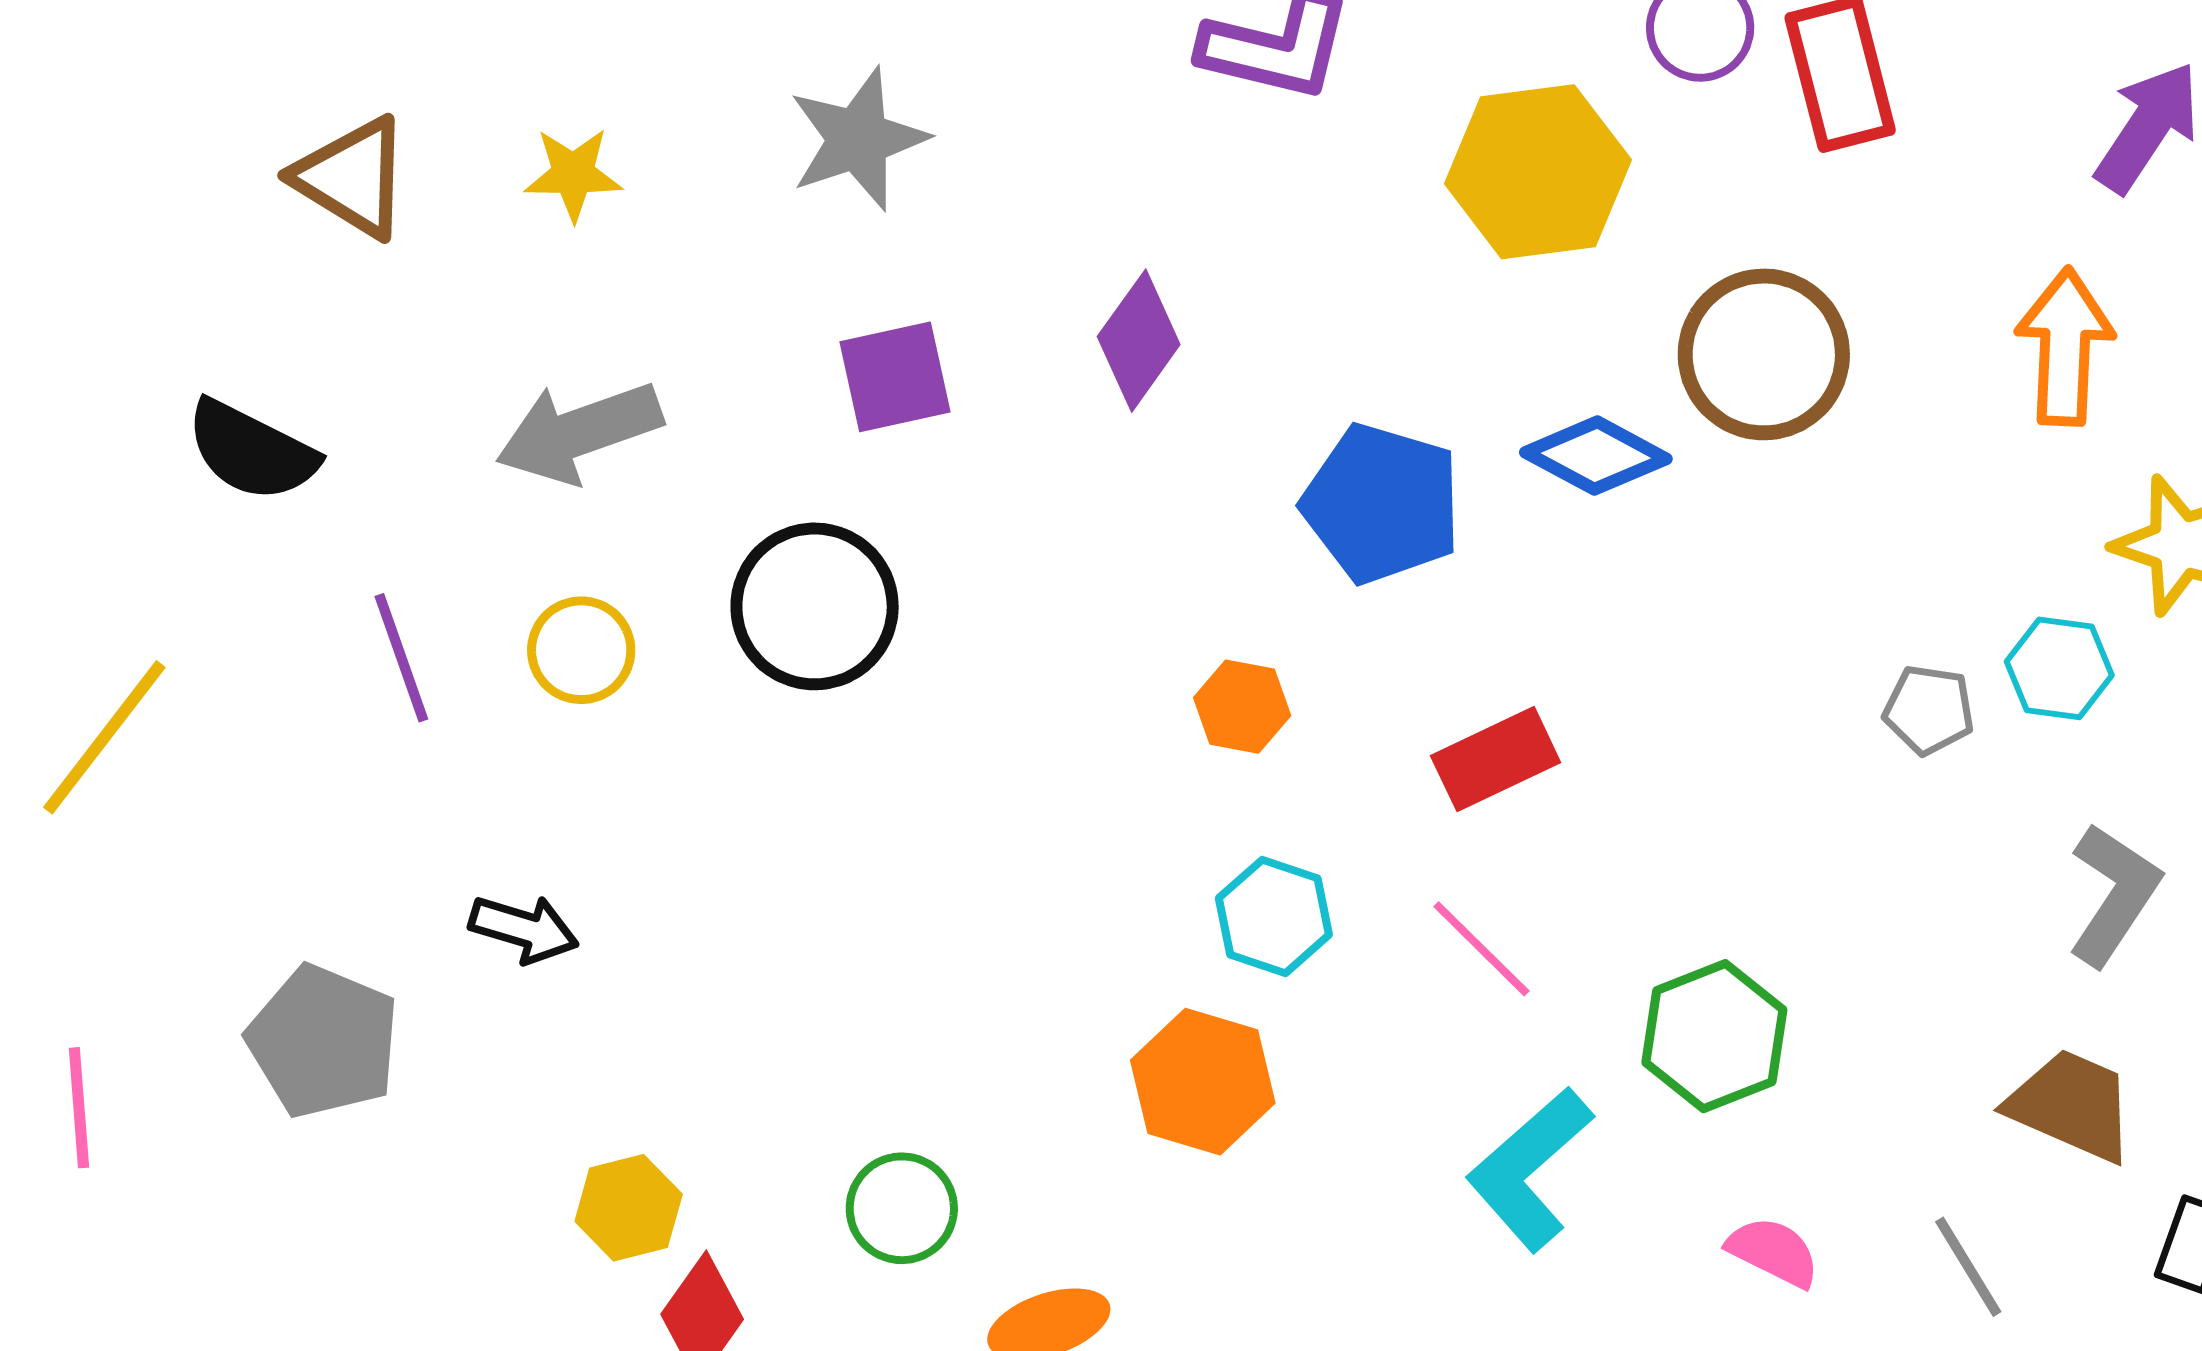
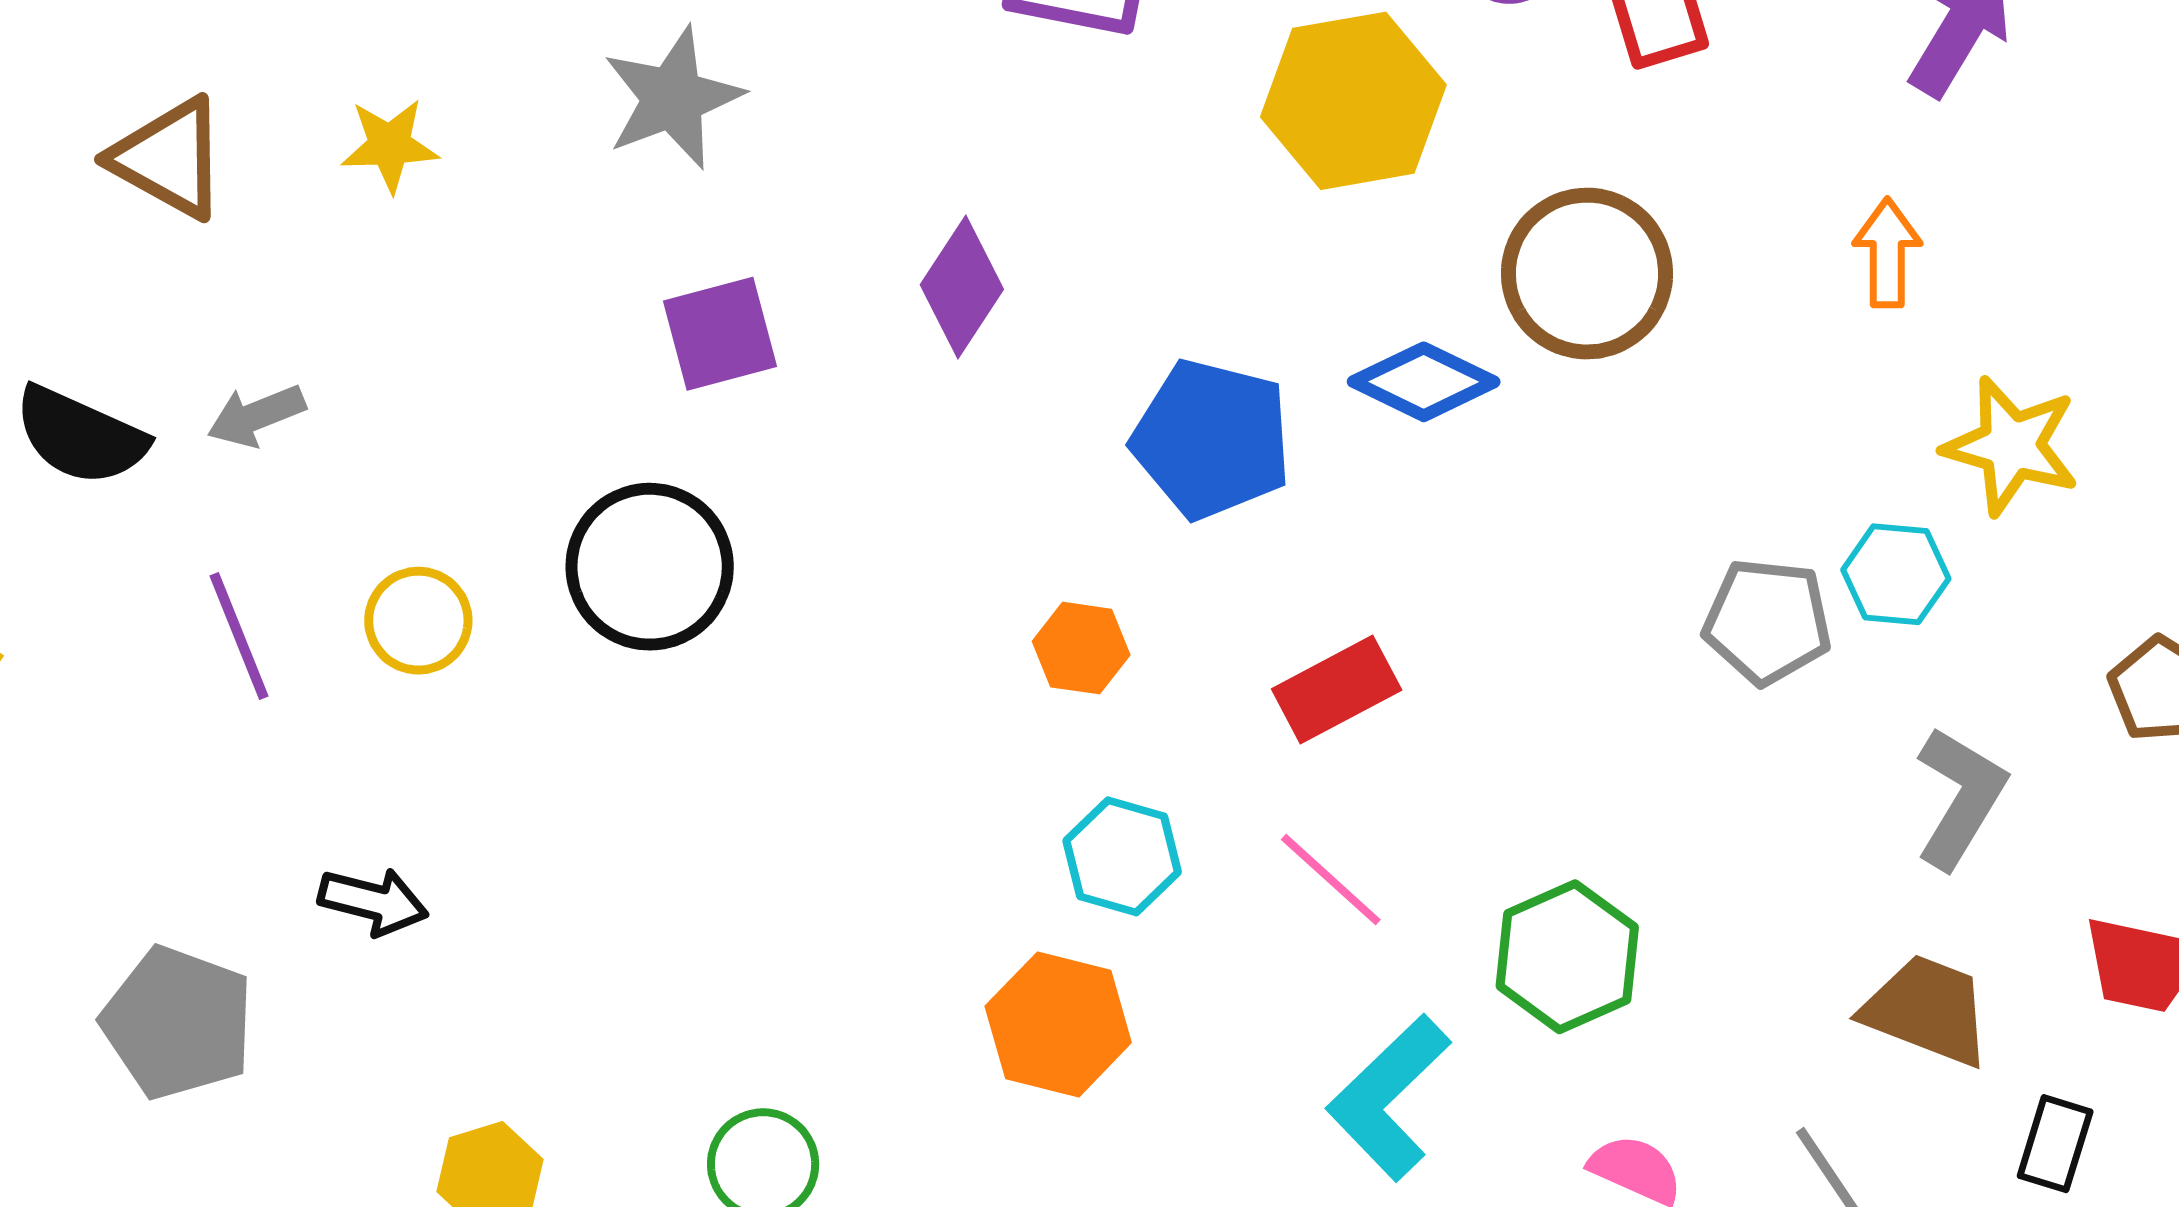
orange arrow: (2065, 347) -> (1887, 253), size x0.7
gray arrow: (579, 432) -> (256, 416), moved, size x0.6
gray pentagon: (1929, 710) -> (1767, 621), size x1.4

